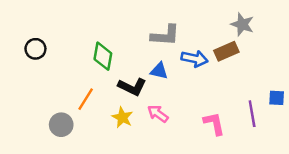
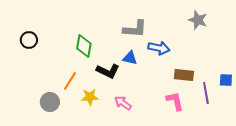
brown rectangle: (226, 51) -> (184, 75), moved, turned 30
pink arrow: (158, 114) -> (123, 103), moved
yellow star: (122, 117) -> (90, 97), moved, turned -30

